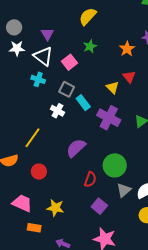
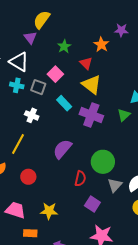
yellow semicircle: (88, 16) -> (42, 20), moved
purple triangle: (47, 34) -> (30, 38), moved
pink square: (70, 62) -> (55, 74), moved
red triangle: (129, 77) -> (86, 63), moved
yellow triangle: (113, 87) -> (92, 85), size x1.5
gray square: (67, 89) -> (38, 87), moved
white cross: (57, 111) -> (32, 115), moved

